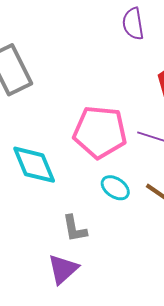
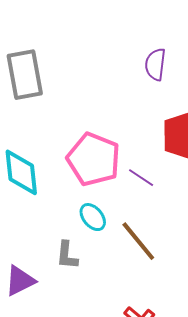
gray L-shape: (75, 229) -> (67, 255), moved

